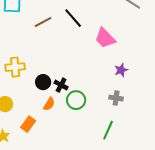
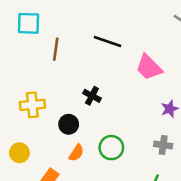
black line: (73, 18) -> (107, 41), turned -30
brown line: (43, 22) -> (56, 49), moved, turned -54
black cross: (61, 85) -> (92, 96), moved

